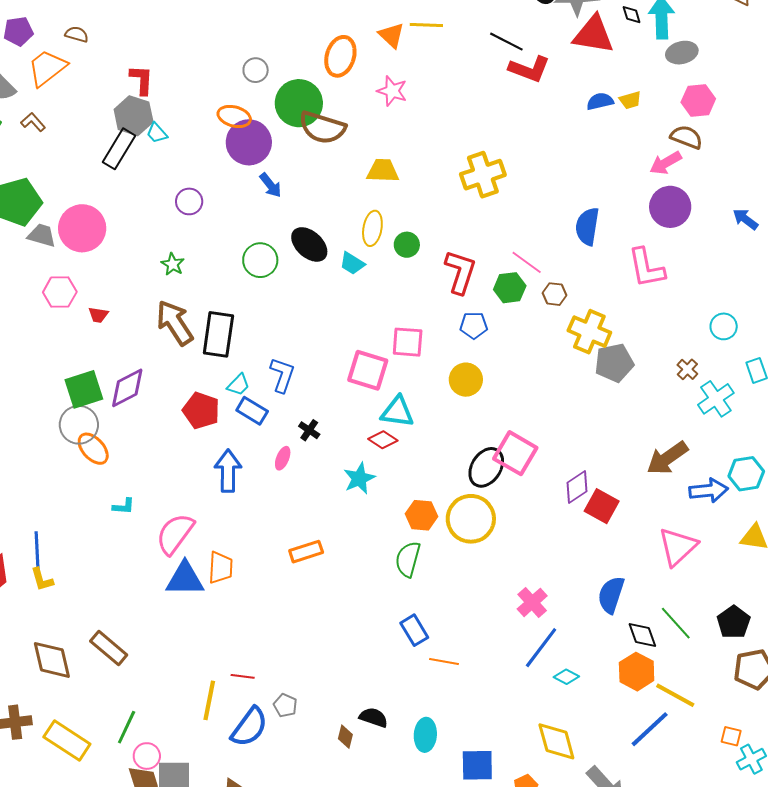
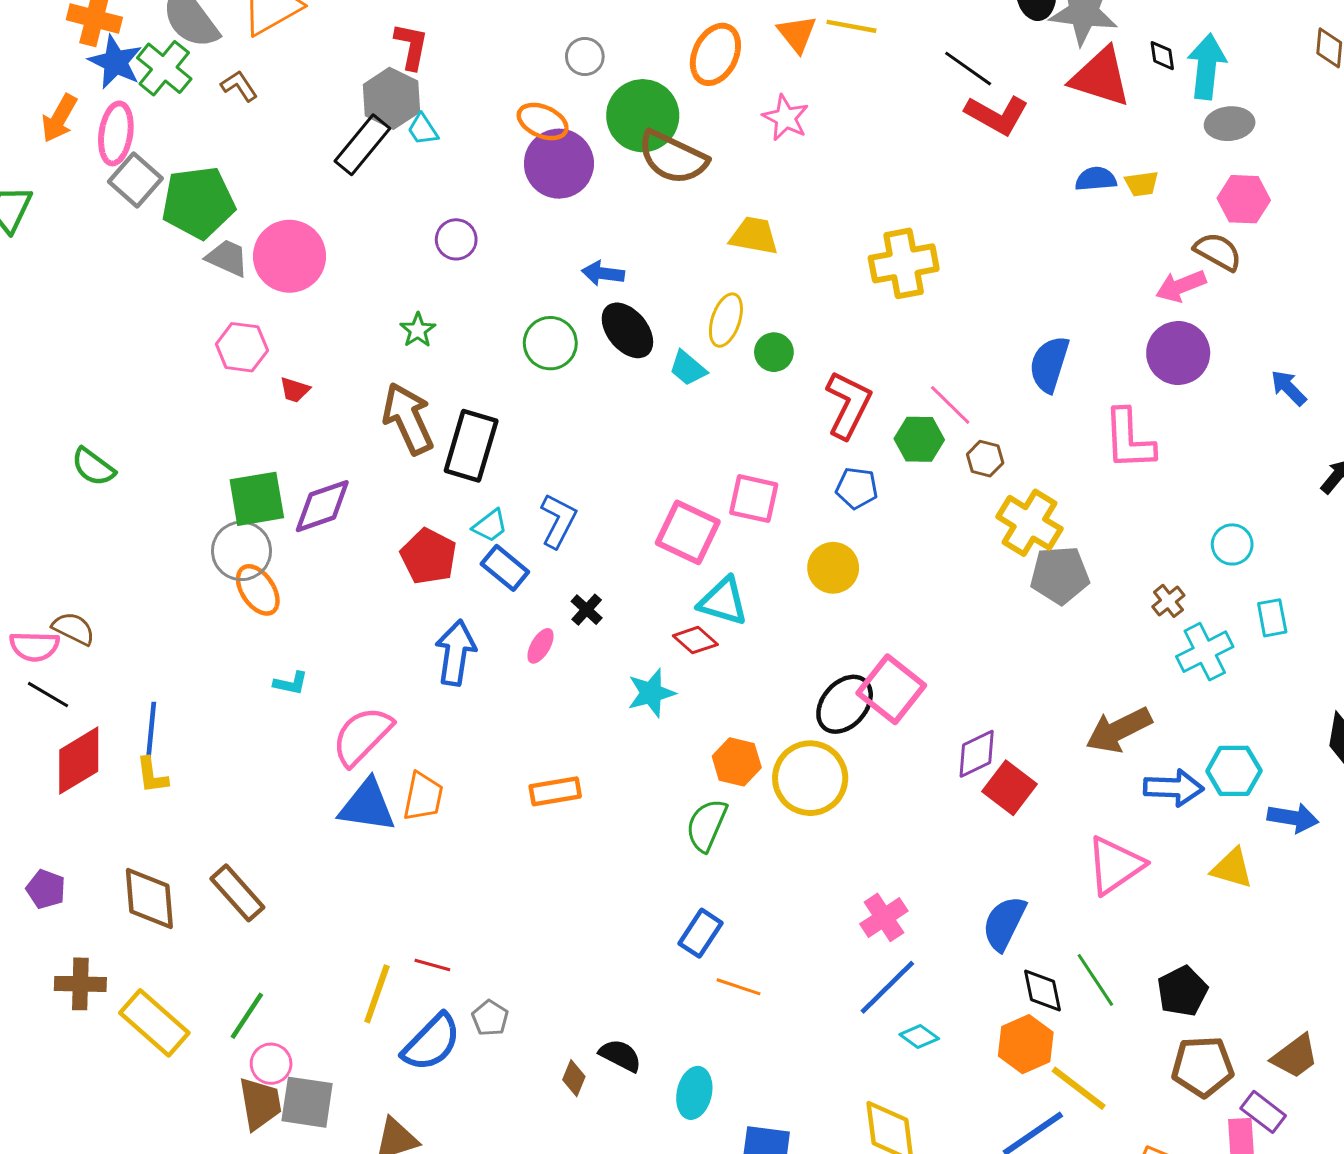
blue arrow: (271, 185) -> (603, 273), moved, turned 128
blue rectangle: (414, 630) -> (700, 933), turned 56

